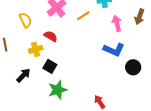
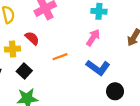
orange line: (83, 16) -> (60, 57), moved
pink arrow: (117, 23) -> (93, 38), moved, turned 35

